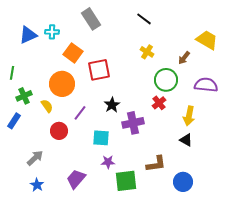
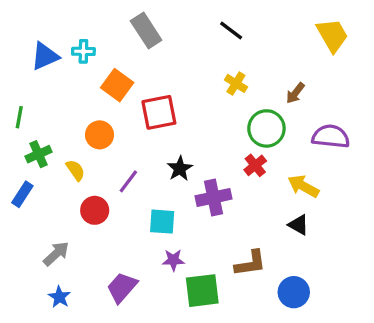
yellow trapezoid: (207, 40) -> (332, 35), moved, turned 30
orange circle: (62, 84) -> (100, 135), size x0.7
yellow arrow: (189, 116) -> (303, 186), turned 108

